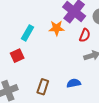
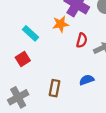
cyan rectangle: (27, 33) -> (31, 33), turned -70
red semicircle: (85, 35) -> (82, 40), moved

